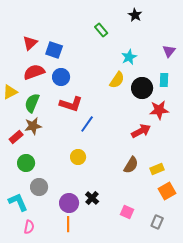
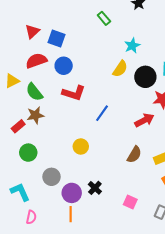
green semicircle: (32, 103) -> (34, 92), turned -60
blue line: (87, 124) -> (102, 113), moved
gray circle: (39, 187) -> (51, 177), moved

